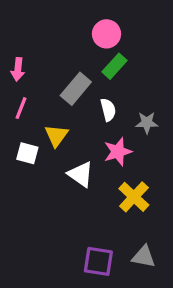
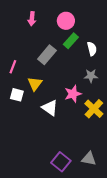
pink arrow: (18, 69) -> (32, 19), moved
white semicircle: (108, 110) -> (92, 49), moved
yellow cross: (134, 197) -> (94, 109), moved
purple square: (98, 261) -> (61, 162), turned 30

